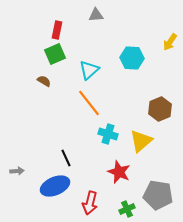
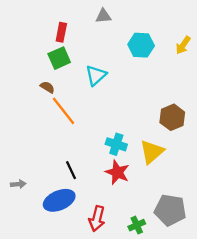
cyan hexagon: (132, 58) -> (141, 45), moved
orange line: (89, 103) -> (63, 111), moved
red star: (119, 172) -> (117, 172), moved

